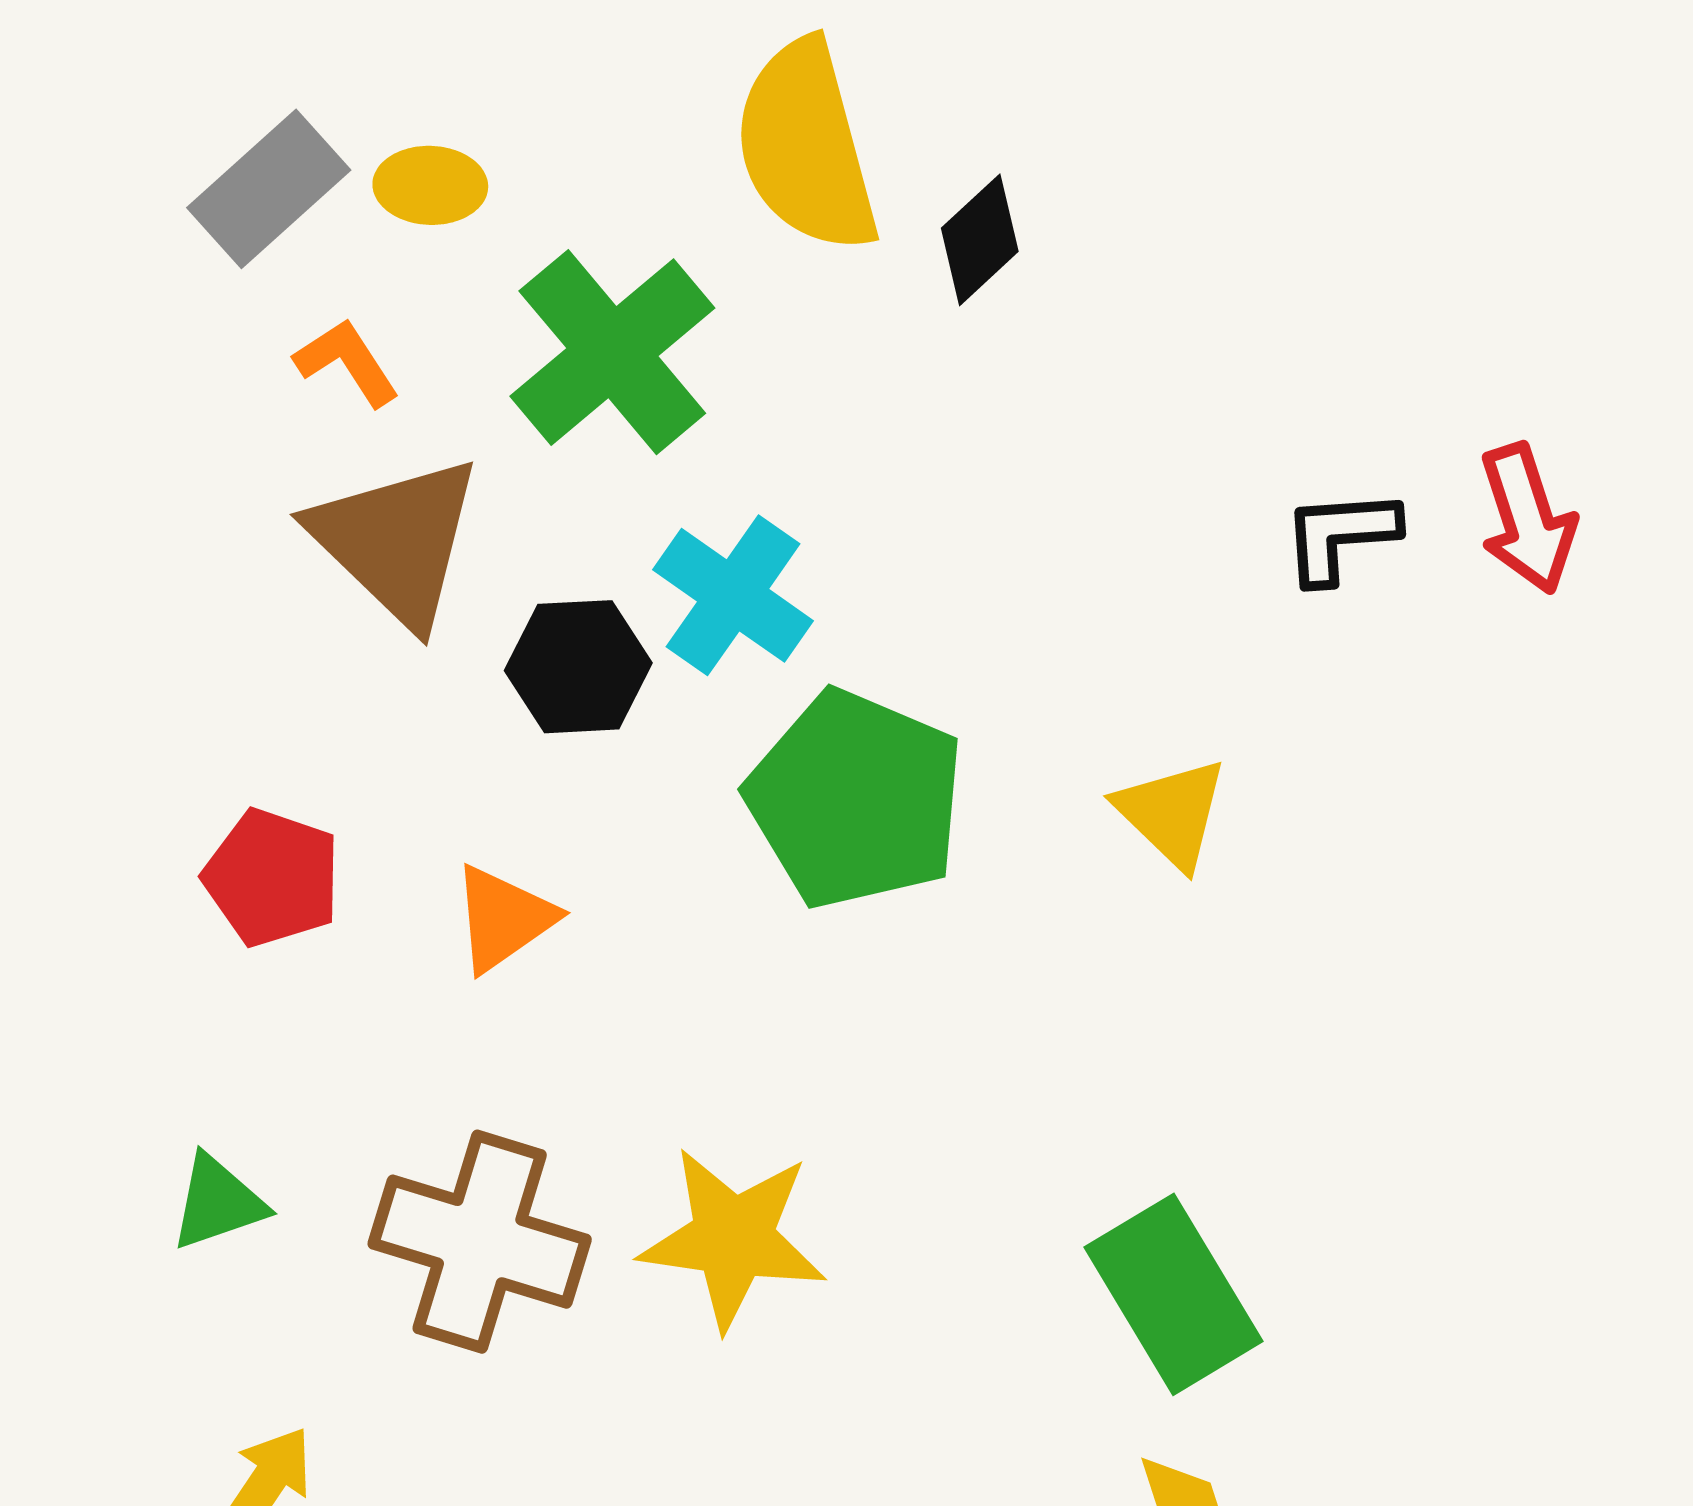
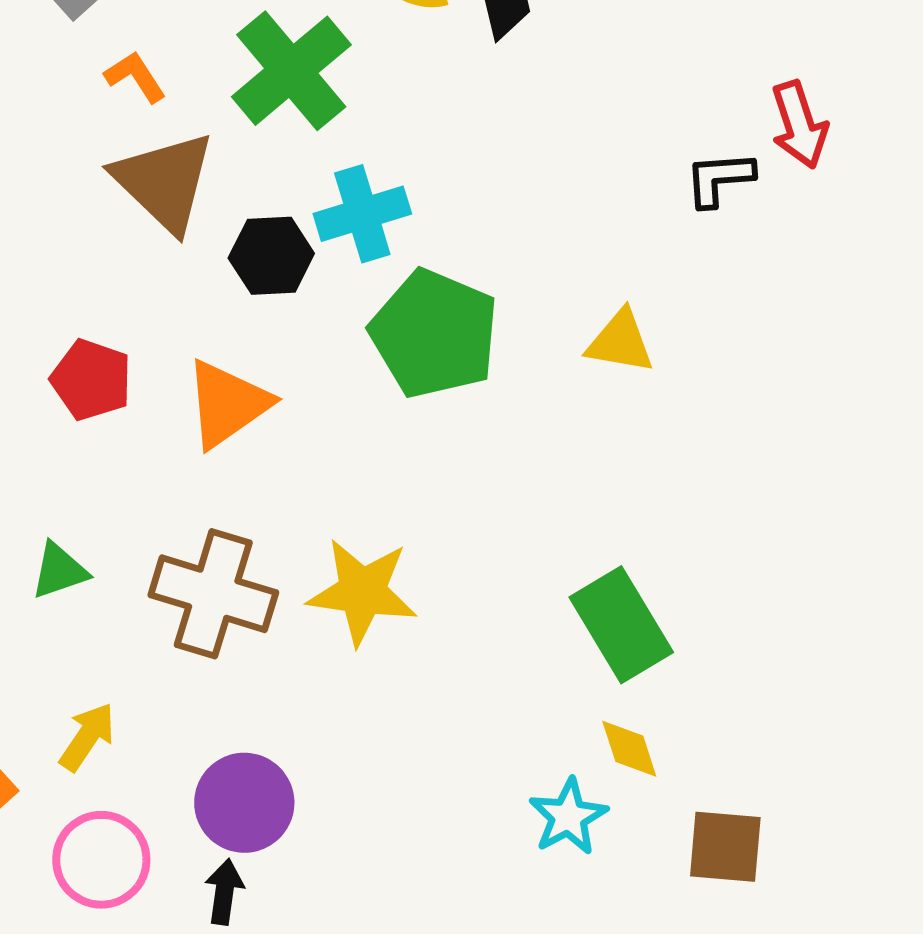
red arrow: (1527, 519) -> (799, 125), moved
cyan cross: (733, 595) -> (362, 214), turned 38
yellow triangle: (1172, 813) -> (620, 342), turned -34
orange triangle: (503, 918) -> (227, 404), size x1.4

